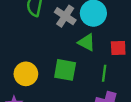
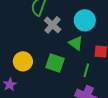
gray cross: (65, 16) -> (53, 25), moved

